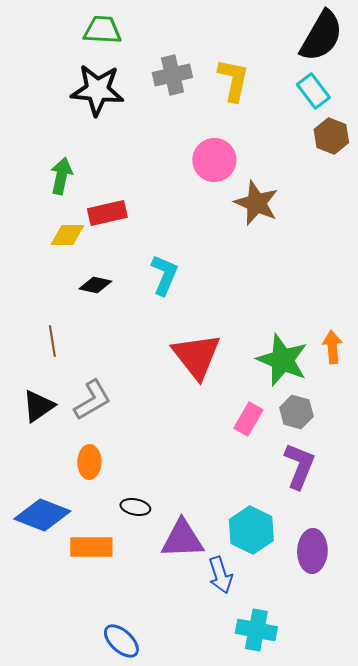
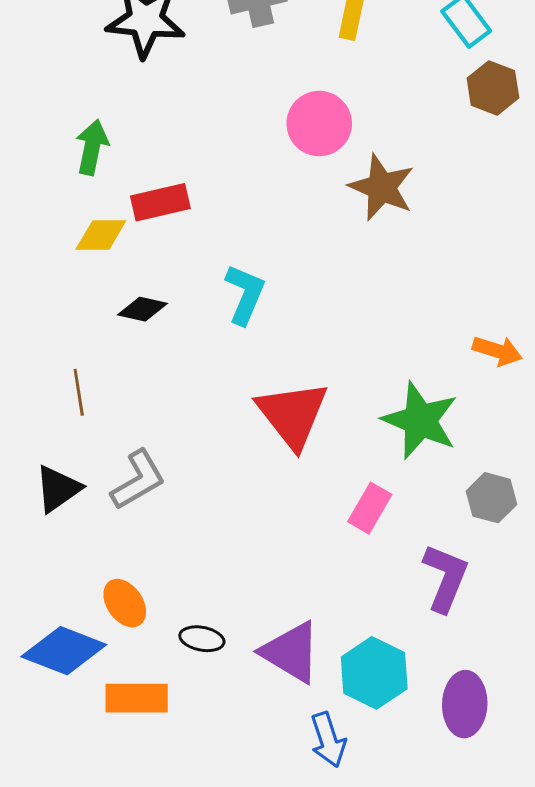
orange arrow: (332, 347) -> (497, 351), moved, turned 112
gray hexagon: (296, 412) -> (491, 498), moved
orange ellipse: (89, 462) -> (125, 603), moved, turned -36
purple triangle: (182, 539) -> (291, 652), moved, turned 33

